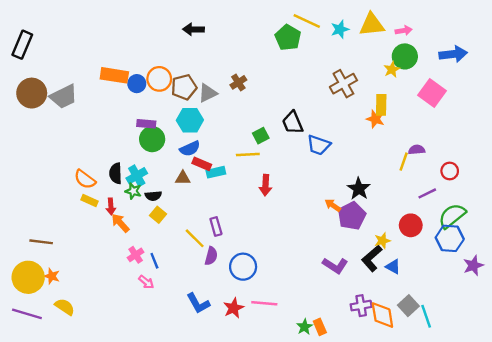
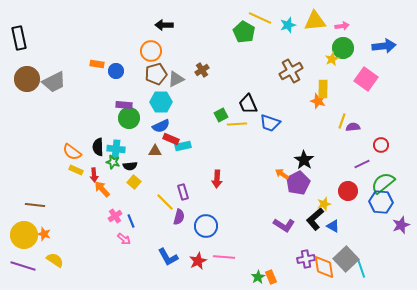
black rectangle: (22, 45) -> (19, 38), turned -35
orange rectangle: (114, 75) -> (97, 64), size x0.6
orange circle: (159, 79) -> (151, 51), moved
yellow line: (248, 154) -> (237, 124), moved
yellow line: (404, 162) -> (342, 121), moved
cyan cross: (137, 176) -> (116, 149), turned 36
red arrow: (265, 185) -> (217, 179), moved
gray square: (408, 306) -> (346, 259), size x1.4

